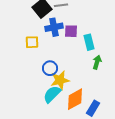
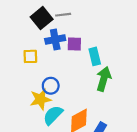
green arrow: (97, 62) -> (104, 79), size x1.5
yellow star: (60, 80) -> (41, 99), moved

